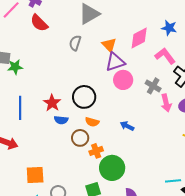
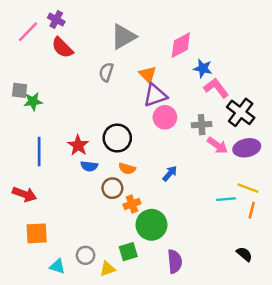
blue star: (169, 28) -> (203, 68), moved
pink diamond: (139, 38) -> (181, 45), moved
gray cross: (153, 86) -> (202, 125), turned -35
pink arrow: (166, 103) -> (217, 145), turned -42
blue arrow: (127, 126) -> (170, 173), turned 104
orange square: (35, 175) -> (37, 233), moved
cyan line: (173, 181) -> (226, 199), moved

